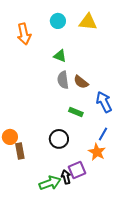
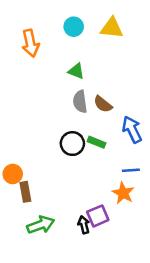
blue line: (103, 134) -> (131, 170), turned 56
black circle: (59, 139) -> (72, 144), moved
green arrow: (50, 183) -> (41, 225), moved

